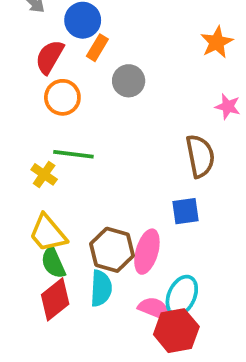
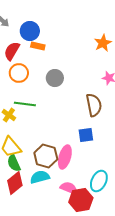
orange rectangle: (97, 48) -> (38, 46), turned 72
gray circle: (129, 81) -> (55, 78), moved
cyan semicircle: (101, 288) -> (40, 177), turned -108
cyan ellipse: (182, 296) -> (99, 181), moved

